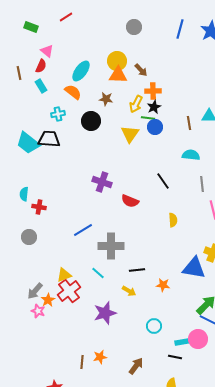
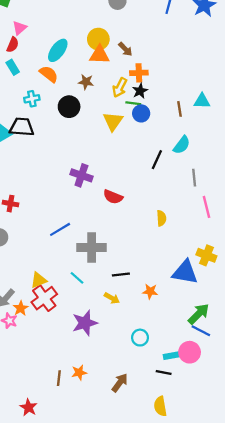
pink triangle: (47, 51) -> (19, 28), turned 40
cyan semicircle: (191, 155) -> (182, 145), turned 120
black line: (163, 181) -> (157, 160), moved, turned 60

